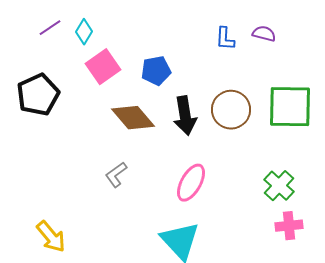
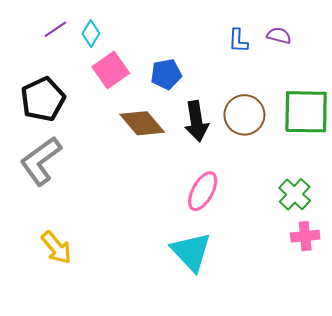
gray L-shape: (116, 175) -> (41, 161), moved, size x1.8

